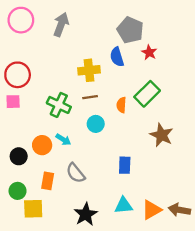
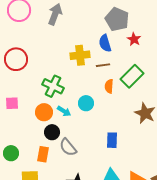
brown line: (90, 97) -> (103, 65), moved
pink square: (13, 102) -> (12, 103), moved
cyan arrow: (63, 140) -> (64, 111), moved
orange circle: (42, 145) -> (44, 112), moved
black circle: (19, 156) -> (52, 132), moved
green circle: (18, 191) -> (11, 153), moved

